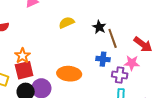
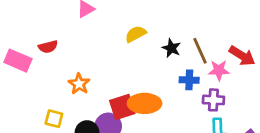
black star: (99, 27) -> (171, 48), moved
pink star: (132, 63) -> (219, 70), moved
red square: (24, 70) -> (122, 107), moved

